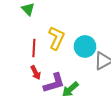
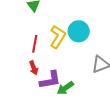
cyan circle: (85, 46) -> (79, 31), moved

